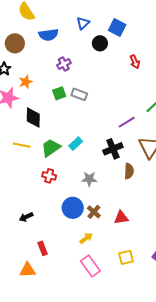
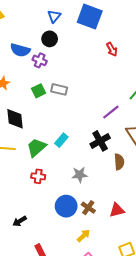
blue square: (117, 28) -> (90, 17), size x1.4
blue semicircle: (48, 35) -> (20, 50), moved, turned 30
black circle: (100, 43) -> (50, 39), moved
purple cross: (64, 64) -> (40, 60), turned -32

